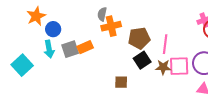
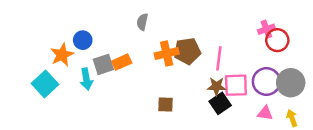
orange star: (36, 16) -> (62, 55), moved
orange cross: (111, 26) -> (167, 54), moved
cyan arrow: (49, 49) -> (86, 79), moved
black square: (142, 60) -> (220, 103), moved

